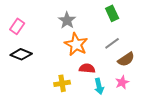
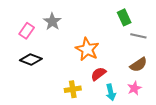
gray star: (67, 20) -> (52, 22), moved
gray line: (112, 43) -> (138, 36), moved, turned 49
red semicircle: (87, 68) -> (98, 74), turned -42

